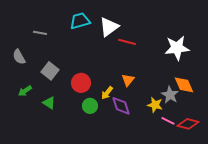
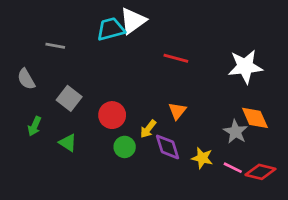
white triangle: (109, 27) -> (133, 21), moved
green arrow: (25, 91) -> (34, 126), turned -32
yellow star: (155, 105) -> (202, 158), moved

